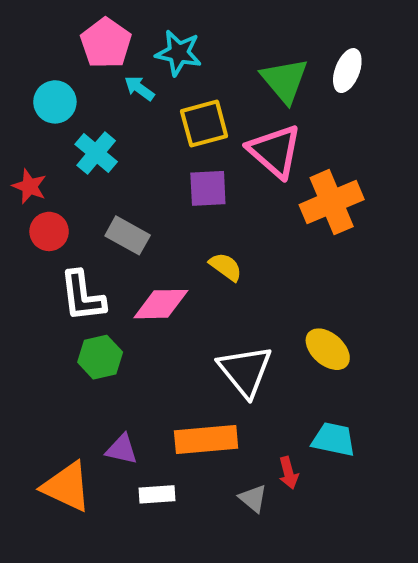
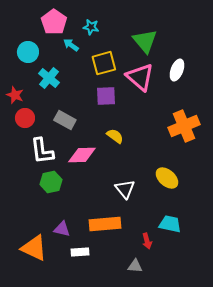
cyan star: (179, 53) -> (91, 27), size x0.7
white ellipse: (347, 71) -> (177, 70), moved
orange cross: (332, 202) -> (184, 126), moved
white triangle: (245, 371) -> (125, 189), size x0.7
gray triangle: (253, 498) -> (135, 266), moved, turned -35

